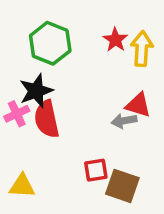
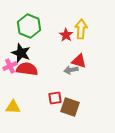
red star: (115, 40) -> (66, 35), moved
black star: (36, 91) -> (21, 53), turned -30
red semicircle: (47, 119) -> (27, 69), turned 110

